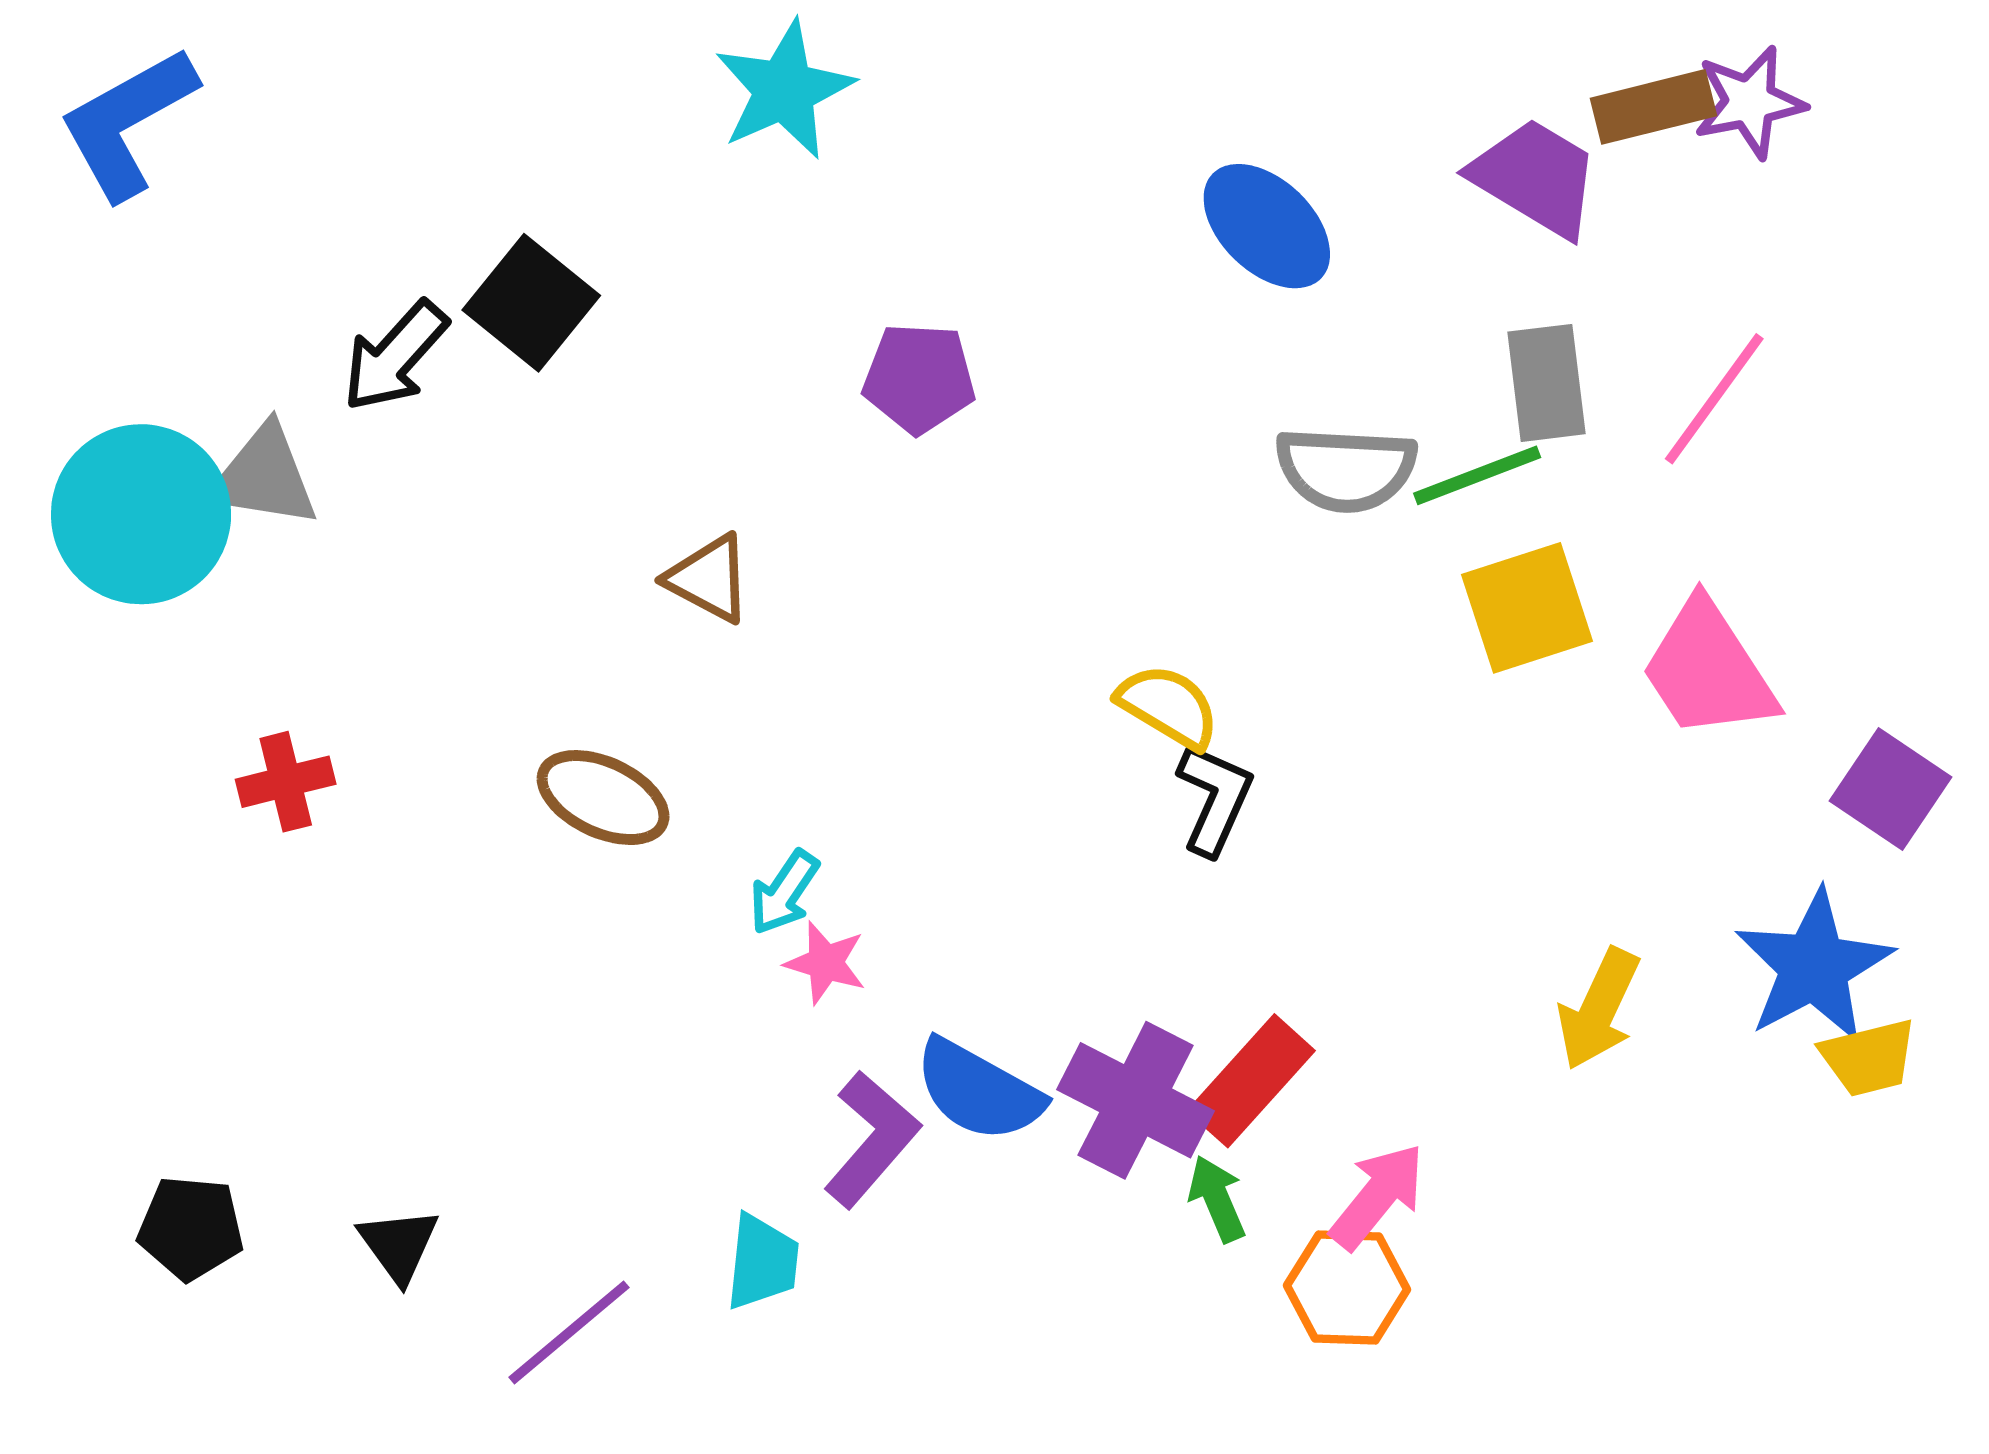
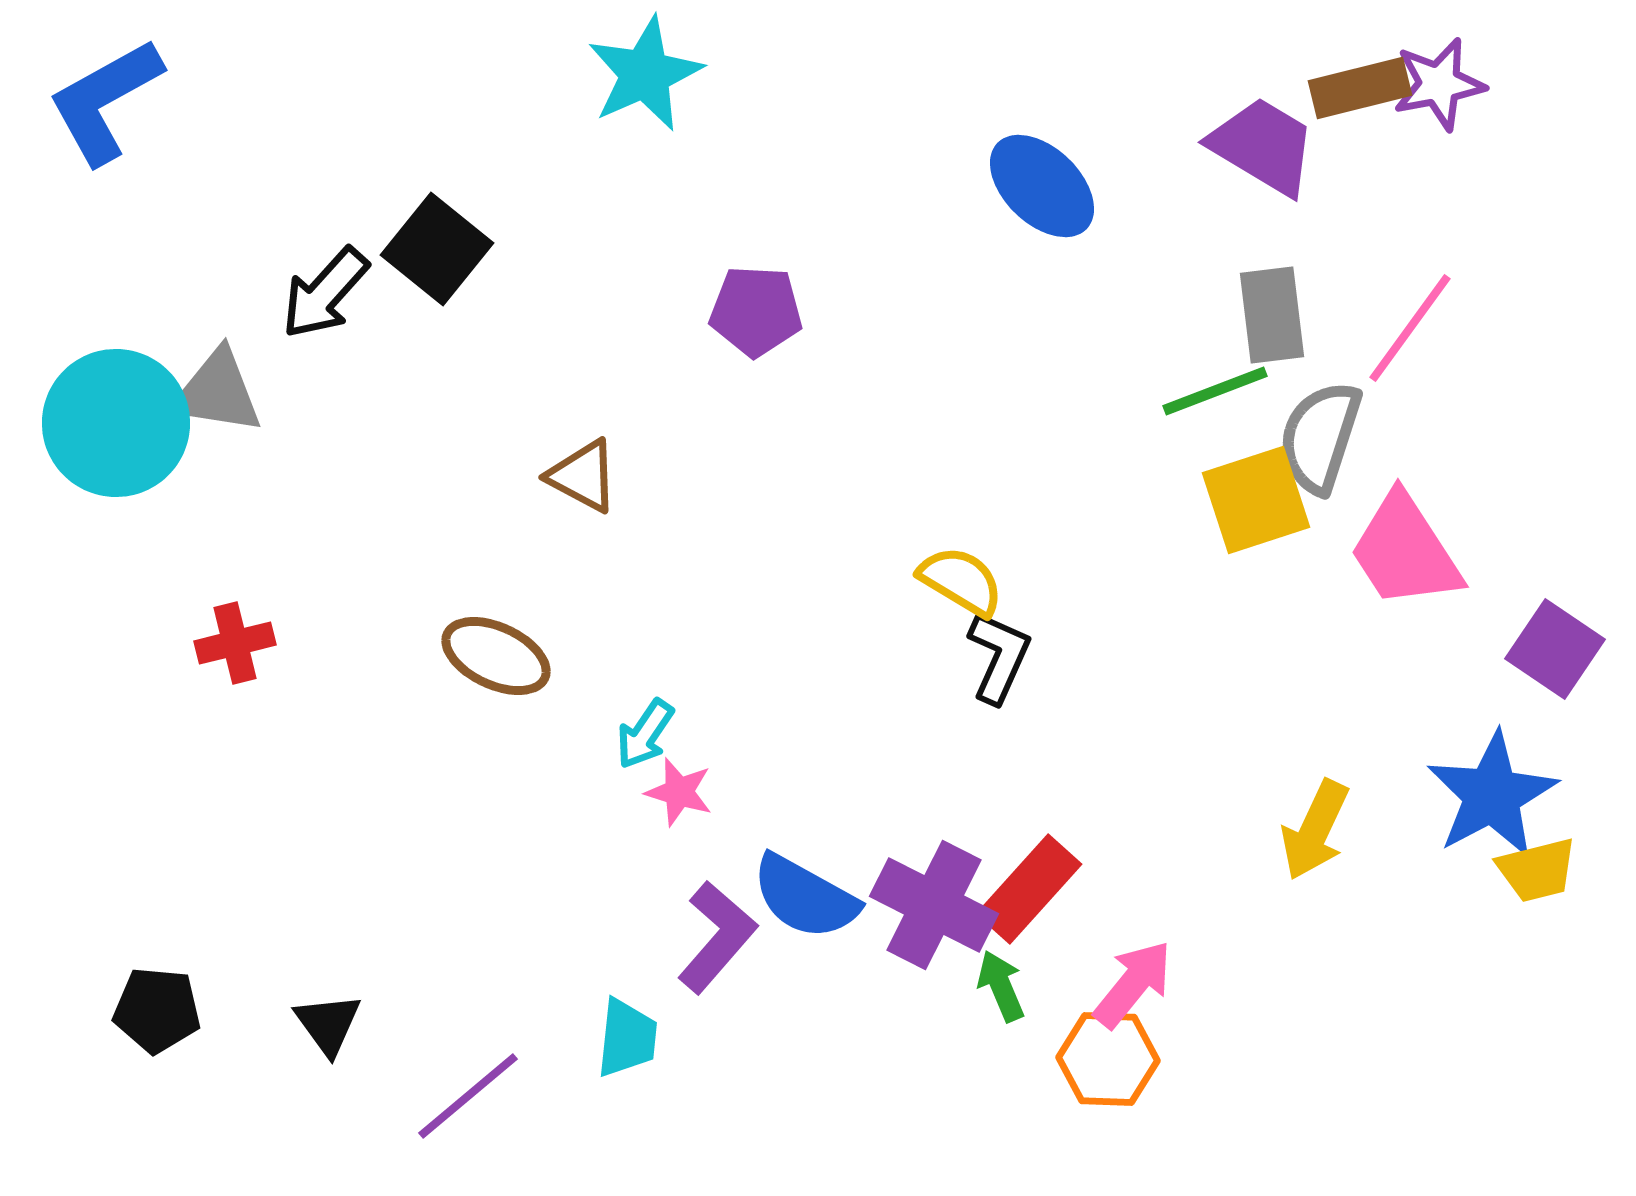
gray semicircle: (1346, 469) -> (1320, 437), moved, turned 105

